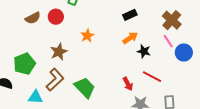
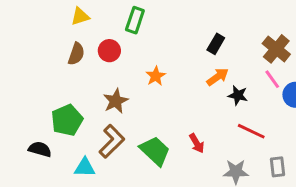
black rectangle: (130, 15) -> (216, 44), turned -32
brown semicircle: (33, 18) -> (76, 54), turned -42
red arrow: (128, 84) -> (197, 143), moved

